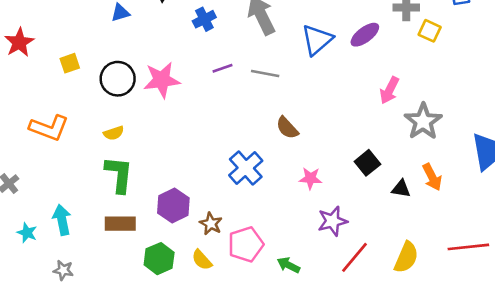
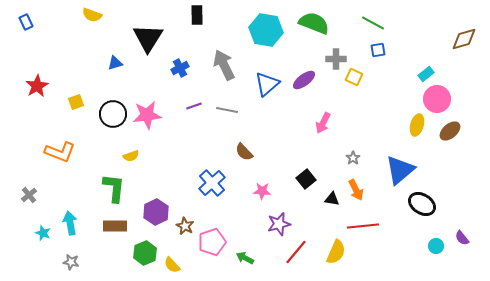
gray star: (423, 121) -> (353, 158), moved, size x0.5
yellow semicircle: (114, 133) -> (131, 156), moved
red line: (468, 247) -> (363, 226), moved
yellow semicircle: (202, 260) -> (172, 265), moved

